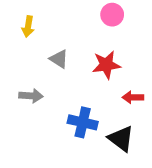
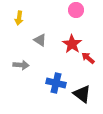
red star: (106, 65) -> (72, 44), turned -30
red arrow: (133, 97) -> (88, 58), moved, turned 40

